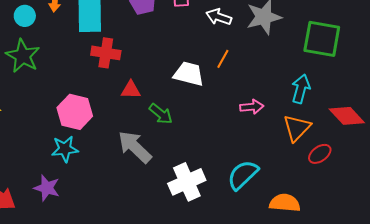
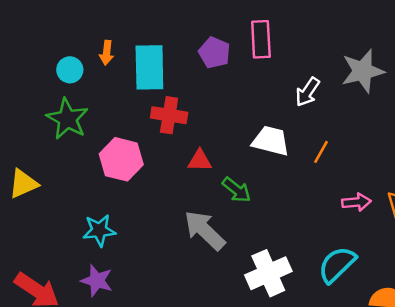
white arrow: (219, 17) -> (308, 92), moved, turned -75
orange line: (223, 59) -> (321, 152), moved
pink arrow: (252, 107) -> (357, 202), moved
pink hexagon: (75, 112) -> (121, 159), moved
cyan star: (65, 149) -> (99, 230), moved

